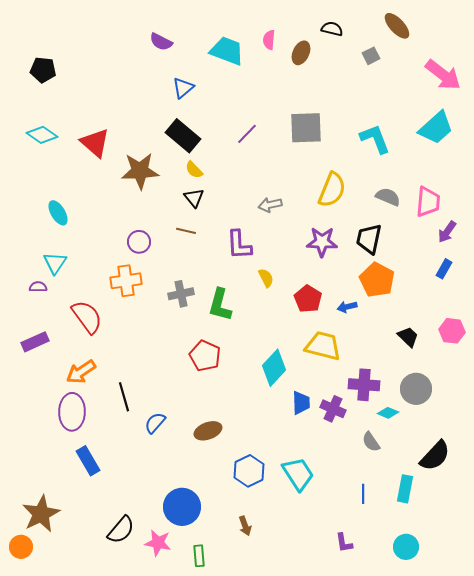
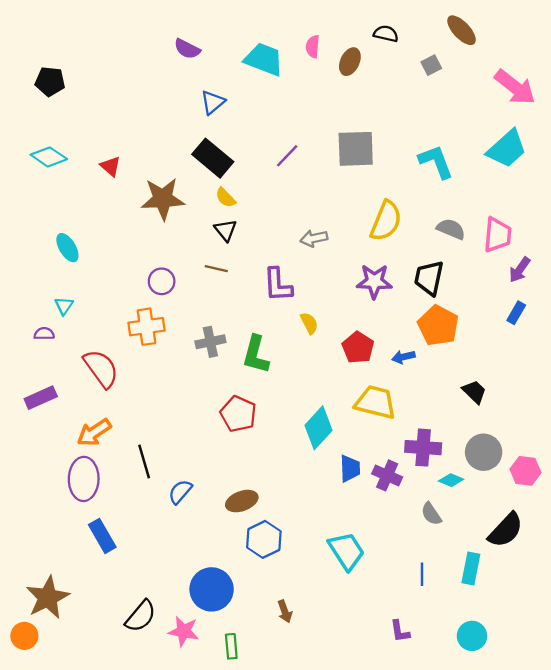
red triangle: (95, 143) -> (110, 166), size x0.6
cyan triangle: (55, 263) -> (64, 306), size x0.7
pink hexagon: (452, 331) -> (525, 471), moved
blue hexagon: (249, 471) -> (264, 539), moved

